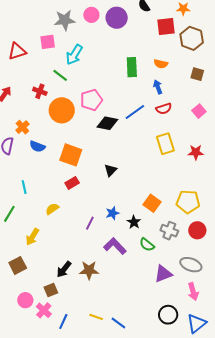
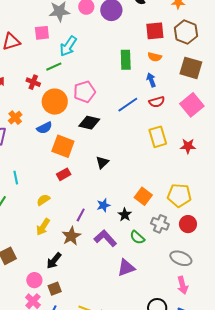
red square: (166, 26) -> (155, 31), moved
brown square: (197, 74) -> (191, 68), size x1.6
green line: (60, 75) -> (54, 67), turned -63
pink square: (199, 111) -> (192, 105), size x1.6
black diamond: (107, 123) -> (89, 123), moved
blue semicircle: (37, 146) -> (44, 128), moved, turned -49
yellow arrow: (32, 237) -> (43, 227), moved
brown star: (89, 270) -> (71, 236), moved, turned -30
purple triangle: (163, 274) -> (126, 268), moved
brown square: (51, 290) -> (55, 289), moved
pink circle: (25, 300) -> (34, 280), moved

